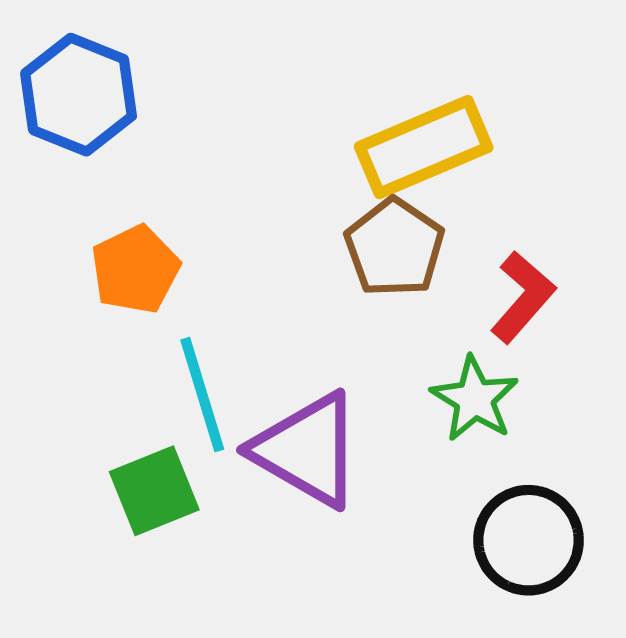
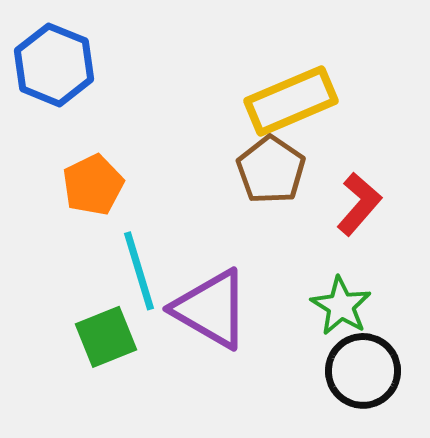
green star: (475, 399) -> (341, 306), moved

